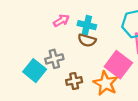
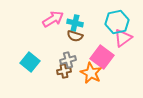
pink arrow: (61, 21) -> (53, 19), size x1.5
gray cross: (54, 59) -> (68, 60), moved

